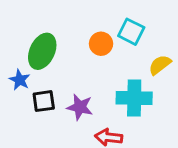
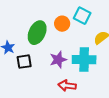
green ellipse: (42, 51) -> (37, 33), moved
purple star: (80, 107) -> (58, 60), moved, turned -30

